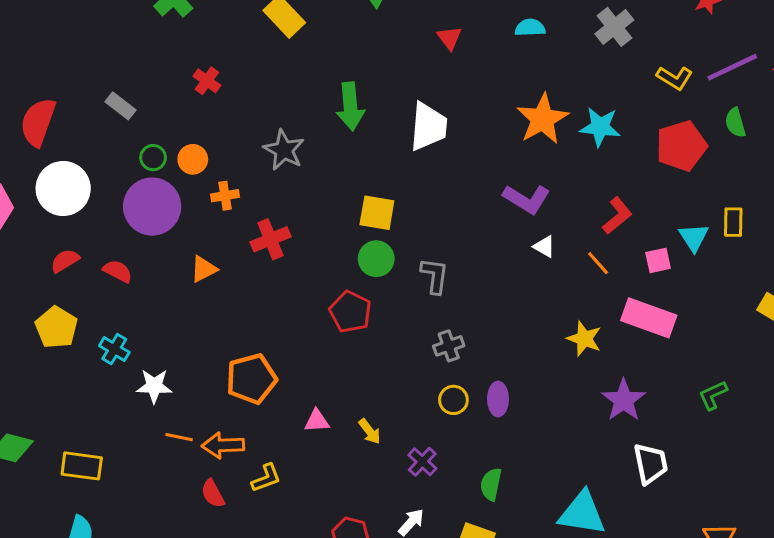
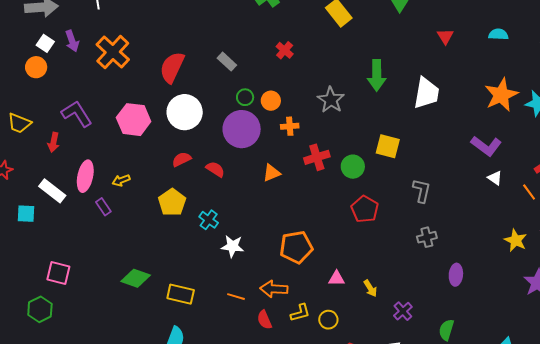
green circle: (376, 259) -> (353, 167), moved
yellow circle: (453, 400) -> (328, 320), moved
orange line: (179, 437) -> (236, 297), moved

